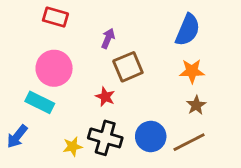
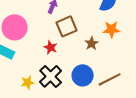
brown star: (196, 105) -> (92, 43), moved
black cross: (105, 138) -> (51, 76), turned 30

